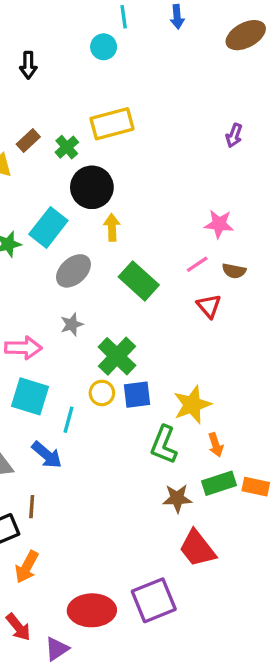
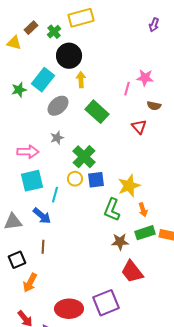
pink line: (197, 264) -> (127, 89), moved, turned -40
cyan square: (30, 396) -> (32, 181), turned -30
brown line: (32, 507) -> (43, 247), moved

